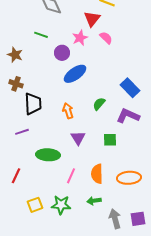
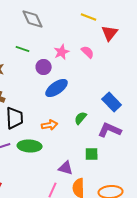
red triangle: (92, 19) -> (110, 33), moved
orange arrow: (68, 111) -> (50, 125), turned 98
purple triangle: (78, 138) -> (66, 168), moved, turned -42
green ellipse: (48, 155) -> (30, 146), moved

